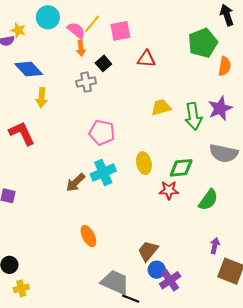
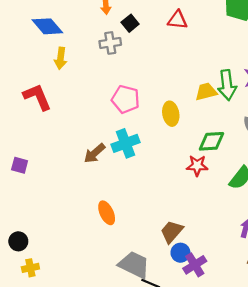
yellow trapezoid: (161, 107) -> (206, 92), moved
yellow ellipse: (144, 163) -> (171, 114), moved

